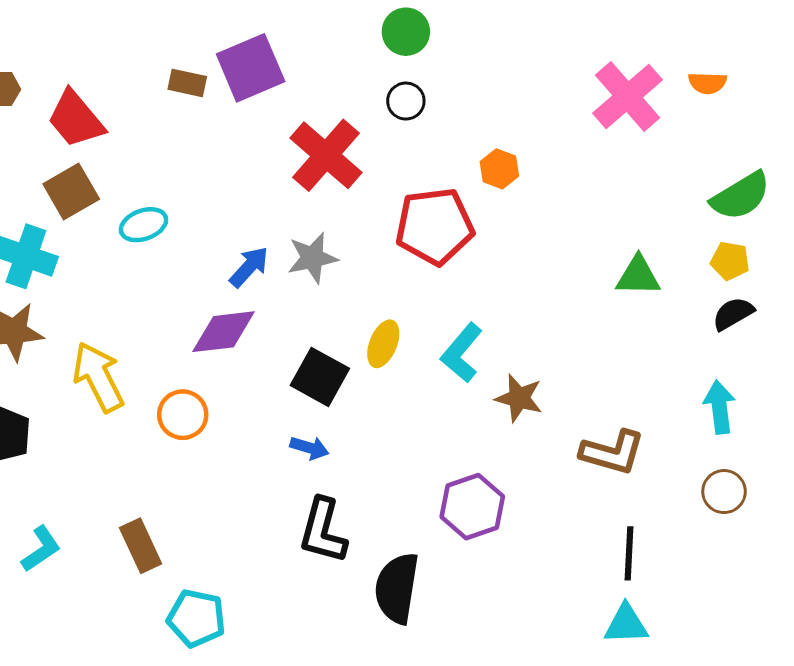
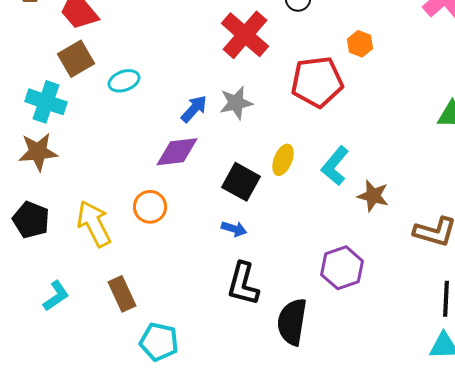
yellow arrow: (98, 377) -> (94, 224), moved

